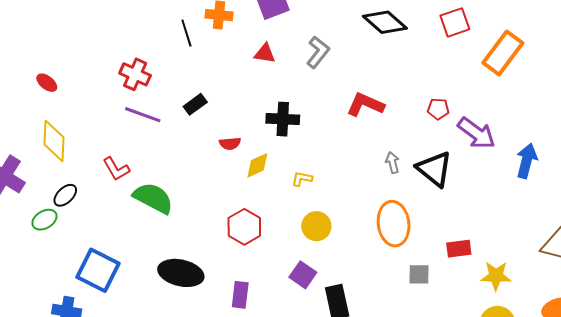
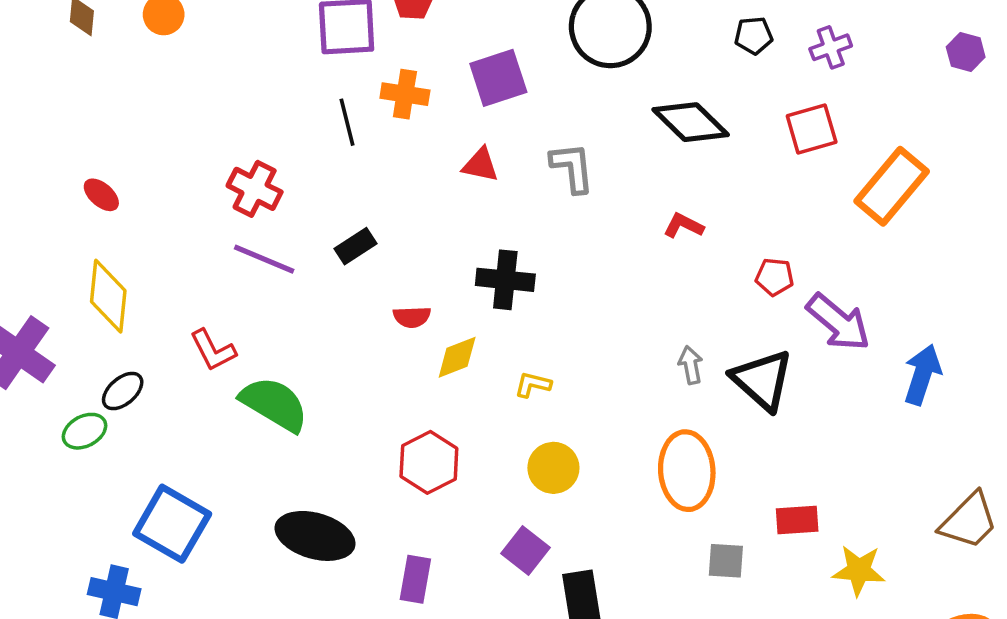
gray L-shape: (318, 52) -> (572, 168), turned -48
red L-shape: (365, 105) -> (684, 226), moved, size x0.6

